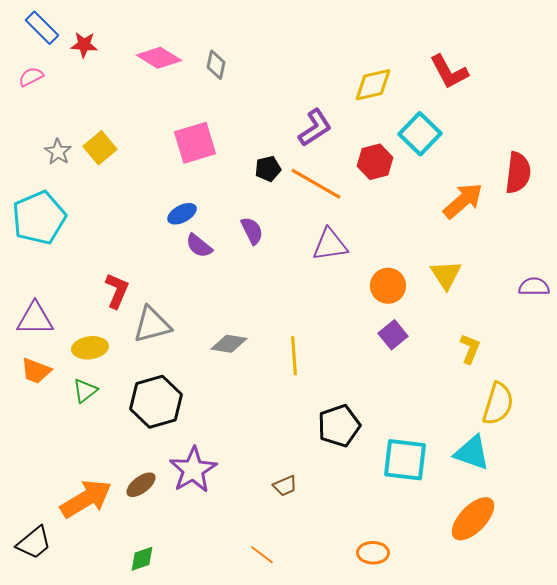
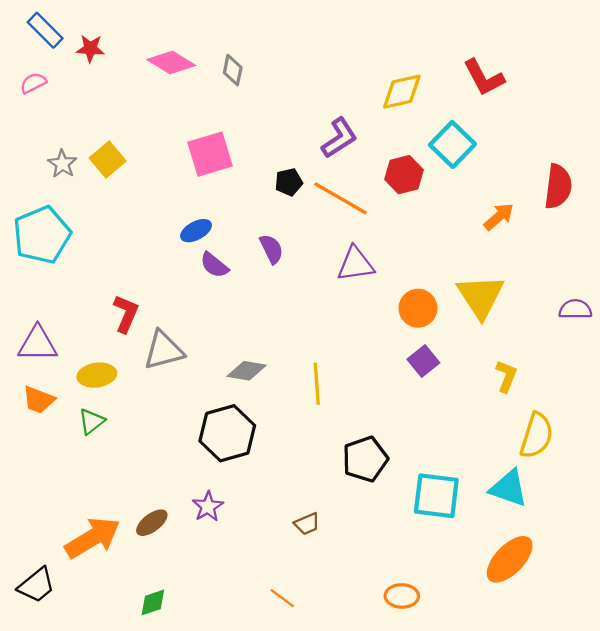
orange arrow: (463, 201) -> (499, 217), size x0.7
yellow triangle: (446, 275) -> (481, 296), size x1.4
black hexagon: (156, 402) -> (227, 433), moved
purple star: (193, 470) -> (208, 507), size x0.6

